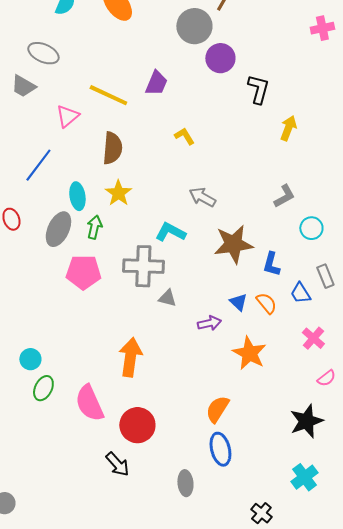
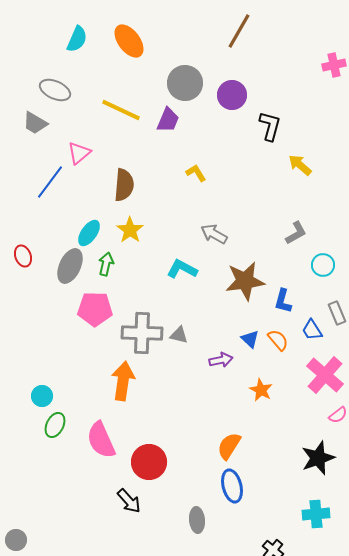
gray circle: (194, 26) -> (185, 83), moved
yellow line: (108, 95) -> (121, 110), moved
yellow arrow: (288, 128) -> (300, 165), turned -70
blue line: (38, 165) -> (50, 182), moved
cyan ellipse: (77, 196) -> (89, 233), turned 44
gray cross: (143, 266) -> (142, 333), moved
pink cross: (313, 338) -> (325, 375), size x1.6
orange star: (249, 353) -> (261, 390), size x0.7
orange arrow: (130, 357) -> (123, 381), moved
cyan cross: (304, 477) -> (316, 514), turned 32

